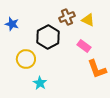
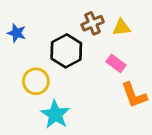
yellow triangle: (88, 20) -> (122, 27), turned -32
cyan star: (40, 83) -> (55, 114), size x1.5

